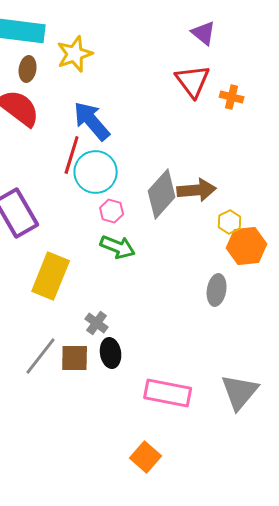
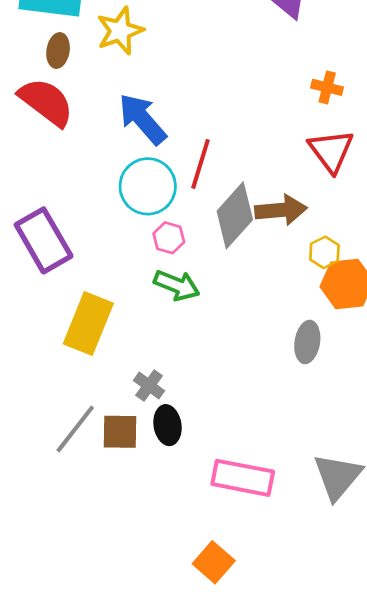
red triangle: (193, 81) -> (331, 151), moved
red line: (72, 155) -> (200, 164), moved

